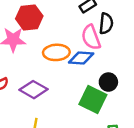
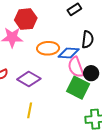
black semicircle: (106, 24) -> (88, 39), moved
pink semicircle: (91, 37) -> (76, 67), moved

